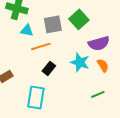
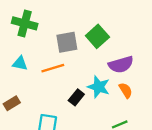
cyan triangle: (27, 30) -> (20, 63), moved
black rectangle: (49, 68) -> (76, 97), moved

